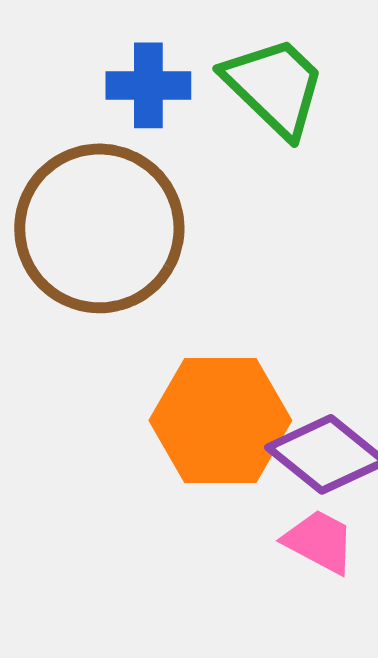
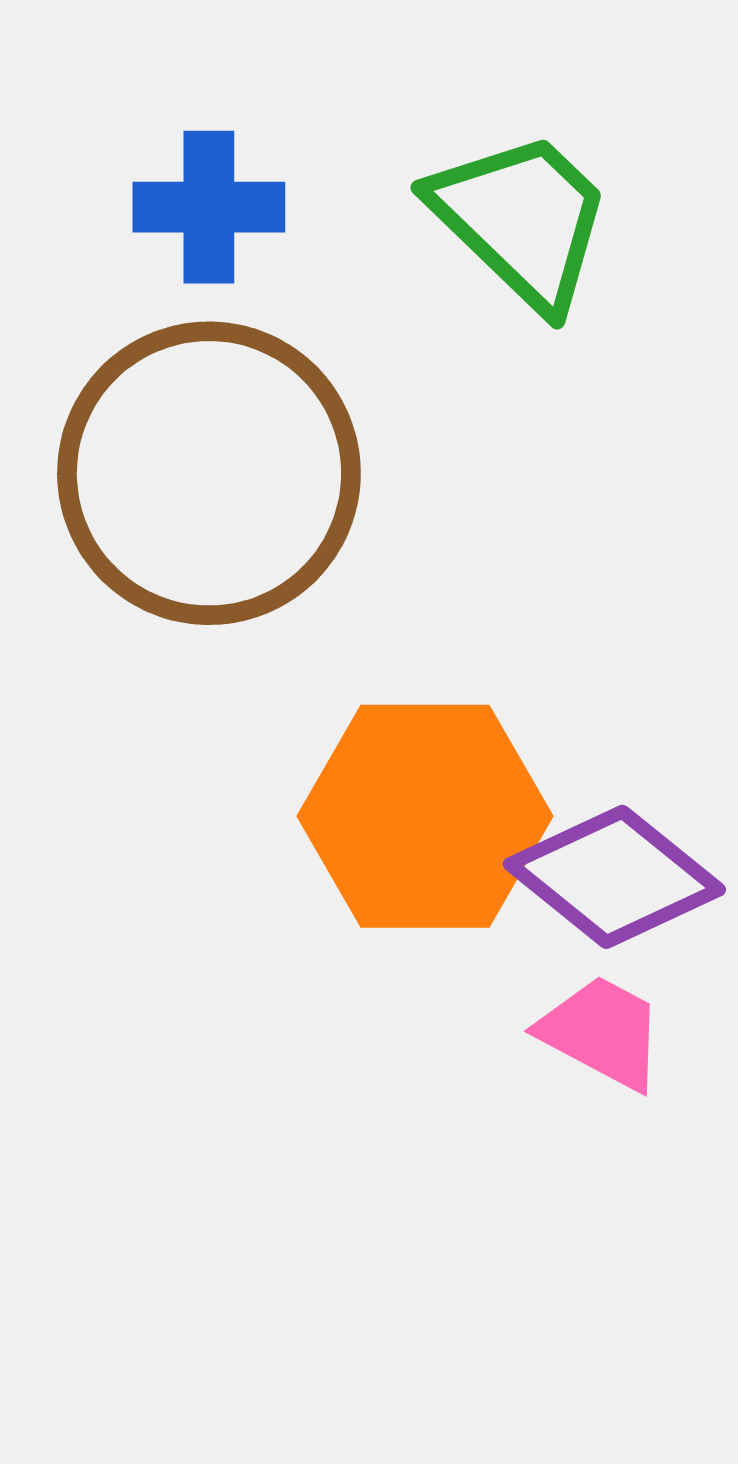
blue cross: (148, 85) -> (209, 207), moved

